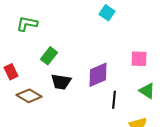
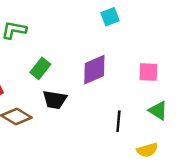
cyan square: (107, 13) -> (110, 17), turned 35
purple diamond: (98, 75) -> (94, 70), moved

